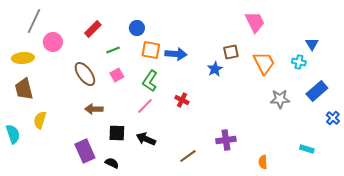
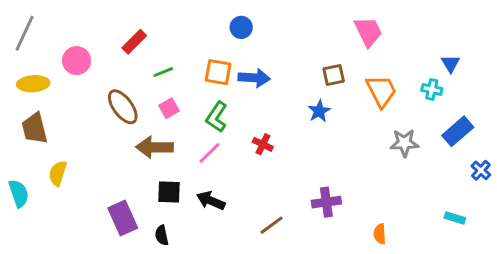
gray line: (34, 21) -> (25, 33), moved
blue circle: (137, 28) -> (241, 27), moved
blue star: (215, 69) -> (319, 111), moved
brown arrow: (94, 109) -> (155, 147), moved, size x1.4
cyan rectangle: (307, 149) -> (455, 218), moved
black semicircle: (112, 163) -> (162, 235), turned -128

